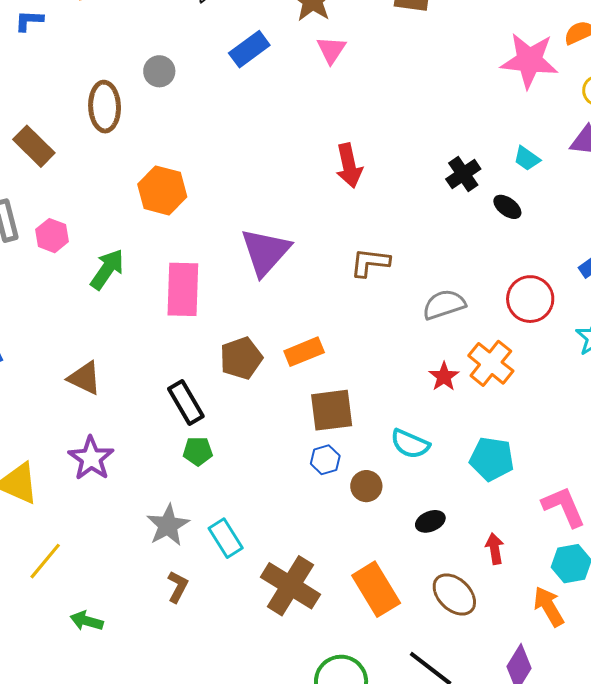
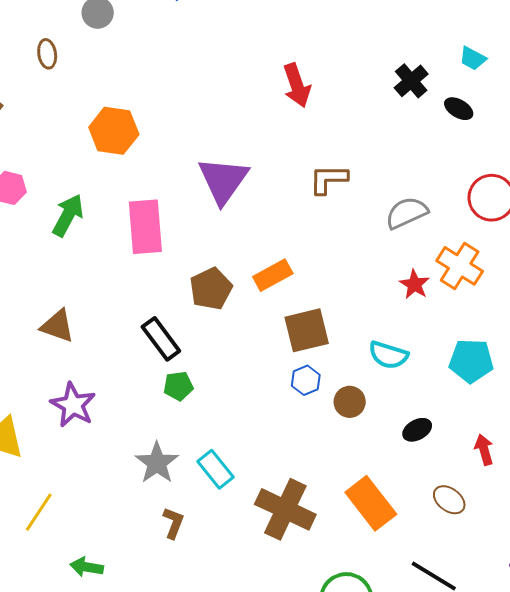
brown ellipse: (105, 107) -> (47, 54), size x0.6
brown ellipse: (454, 594) -> (449, 500), size x0.7

